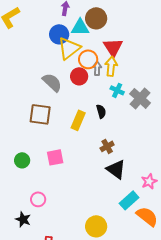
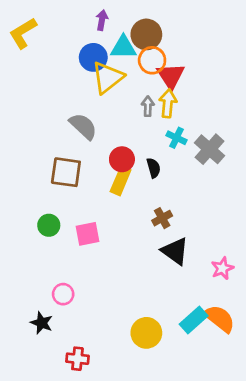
orange circle: (88, 59) -> (152, 60), moved
red circle: (79, 76) -> (122, 159), moved
green circle: (22, 160) -> (49, 225), moved
cyan rectangle: (129, 200) -> (194, 320), moved

